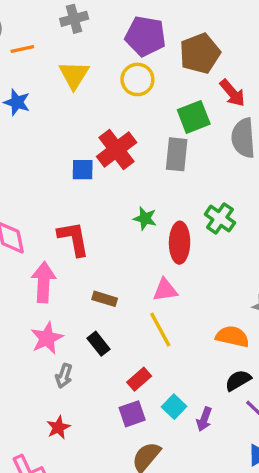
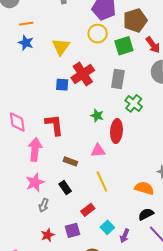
orange line: (22, 49) -> (26, 24), moved
yellow triangle: (74, 75) -> (61, 47), moved
green square: (194, 117) -> (124, 46), moved
green cross: (220, 218) -> (134, 103), moved
pink triangle: (165, 290) -> (98, 151), moved
purple square: (132, 414) -> (72, 230), moved
red star: (58, 427) -> (48, 235), moved

